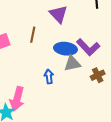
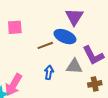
brown line: (33, 35) -> (45, 45), moved, turned 42
blue ellipse: (65, 49) -> (65, 37), moved

